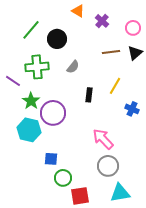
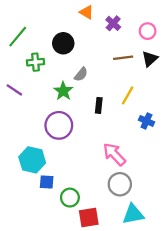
green line: (31, 30) -> (18, 37), moved
green cross: (37, 67) -> (35, 62), moved, size x0.7
green star: (31, 101) -> (63, 91), moved
cyan hexagon: (29, 130) -> (32, 160), moved
blue square: (51, 159) -> (47, 182), moved

